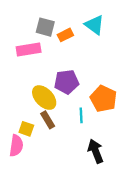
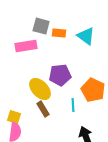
cyan triangle: (94, 25) -> (86, 36), moved
orange rectangle: (65, 35) -> (59, 33), turned 32
yellow square: (26, 129) -> (14, 117), moved

